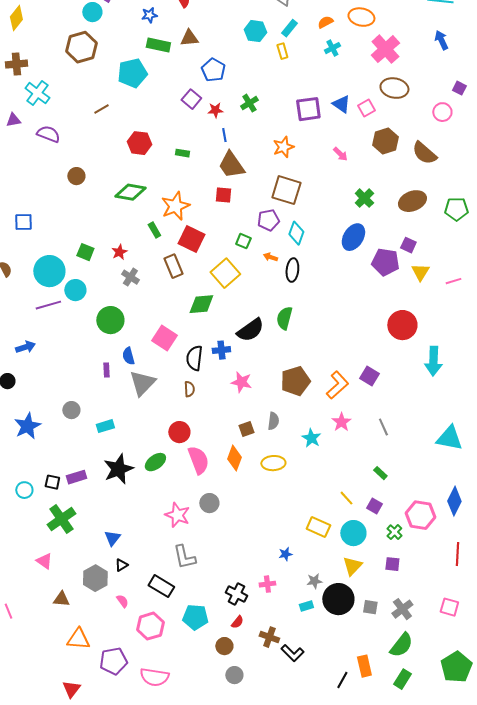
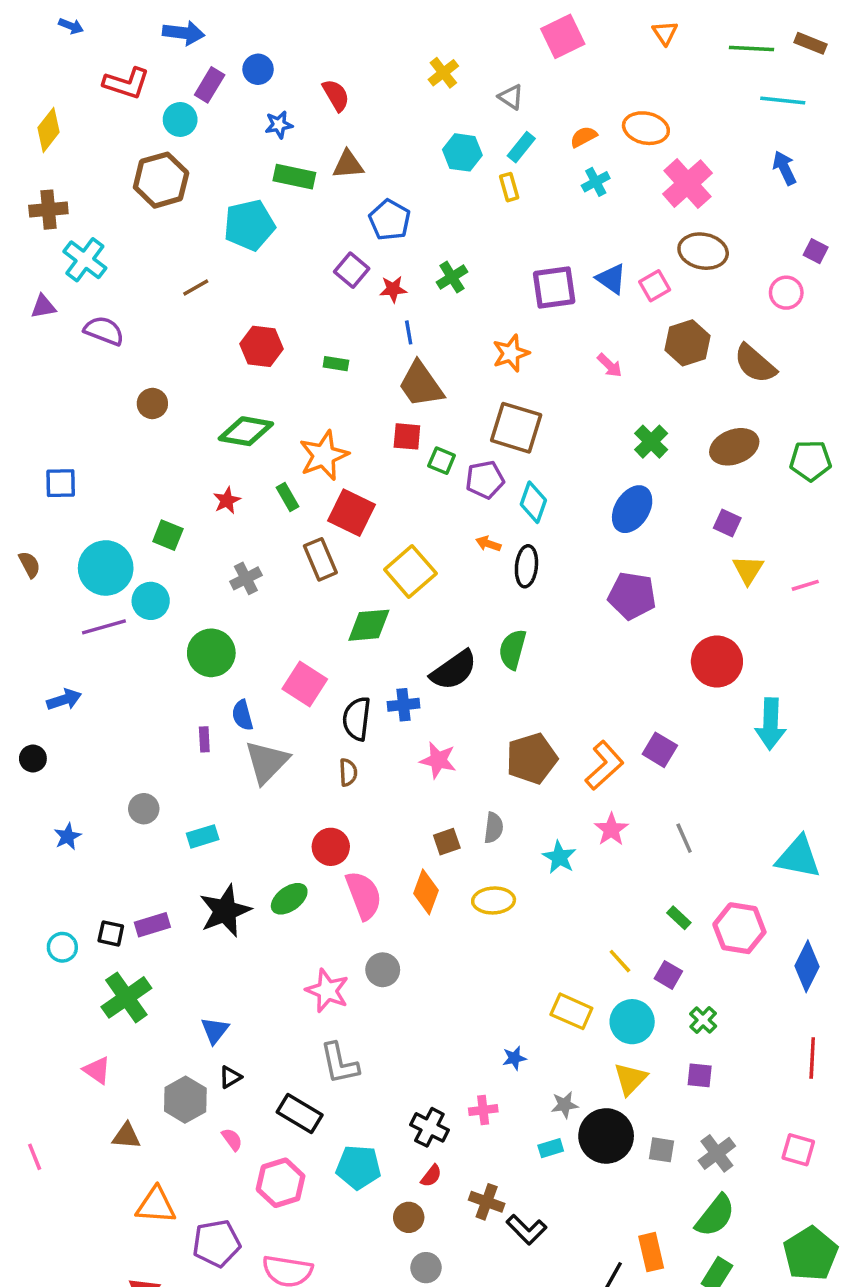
green square: (243, 241) -> (442, 461), moved
red star: (119, 252) -> (227, 500), moved
purple pentagon: (385, 262) -> (632, 596), moved
gray cross: (130, 277) -> (246, 578), turned 30
blue star: (27, 426) -> (68, 836), size x0.6
pink hexagon: (420, 515) -> (739, 928), moved

